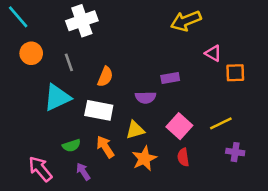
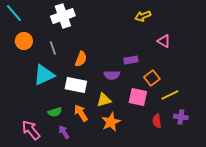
yellow arrow: (186, 21) -> (143, 16), size x0.7
orange square: (235, 73) -> (152, 78), moved, turned -35
pink square: (179, 126) -> (138, 97), turned -30
red semicircle: (183, 157) -> (157, 121), moved

